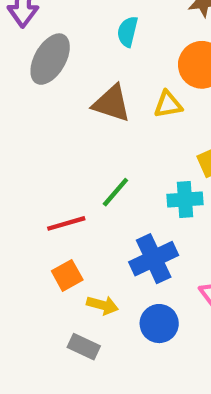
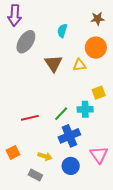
brown triangle: (112, 103) -> (53, 63), turned 36
green line: (115, 192) -> (61, 114), moved
orange square: (67, 275) -> (13, 152), moved

